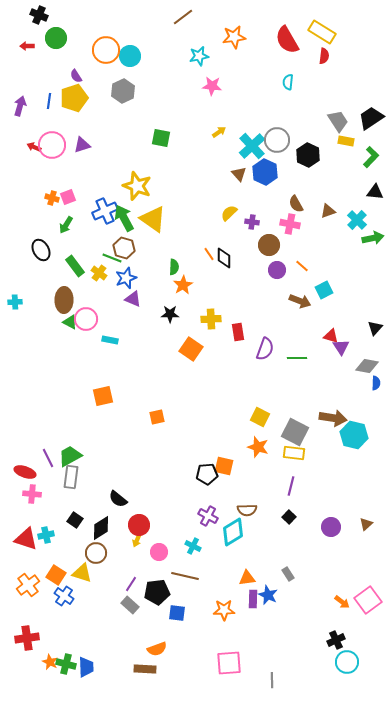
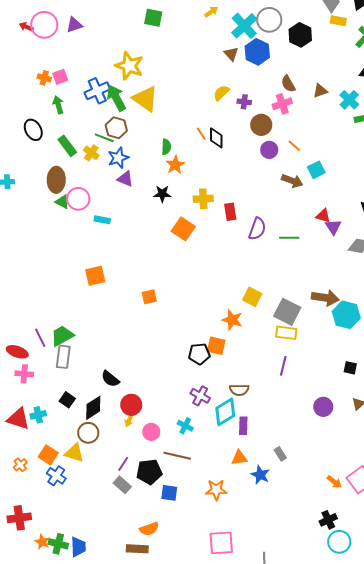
pink cross: (290, 224) -> (282, 104), turned -30
green arrow: (66, 225) -> (58, 105), turned 132
orange star: (258, 447) -> (232, 320), moved
black square: (289, 517) -> (350, 368), moved, turned -32
orange cross: (28, 585) -> (20, 465), size x0.6
purple rectangle: (253, 599) -> (243, 426), moved

